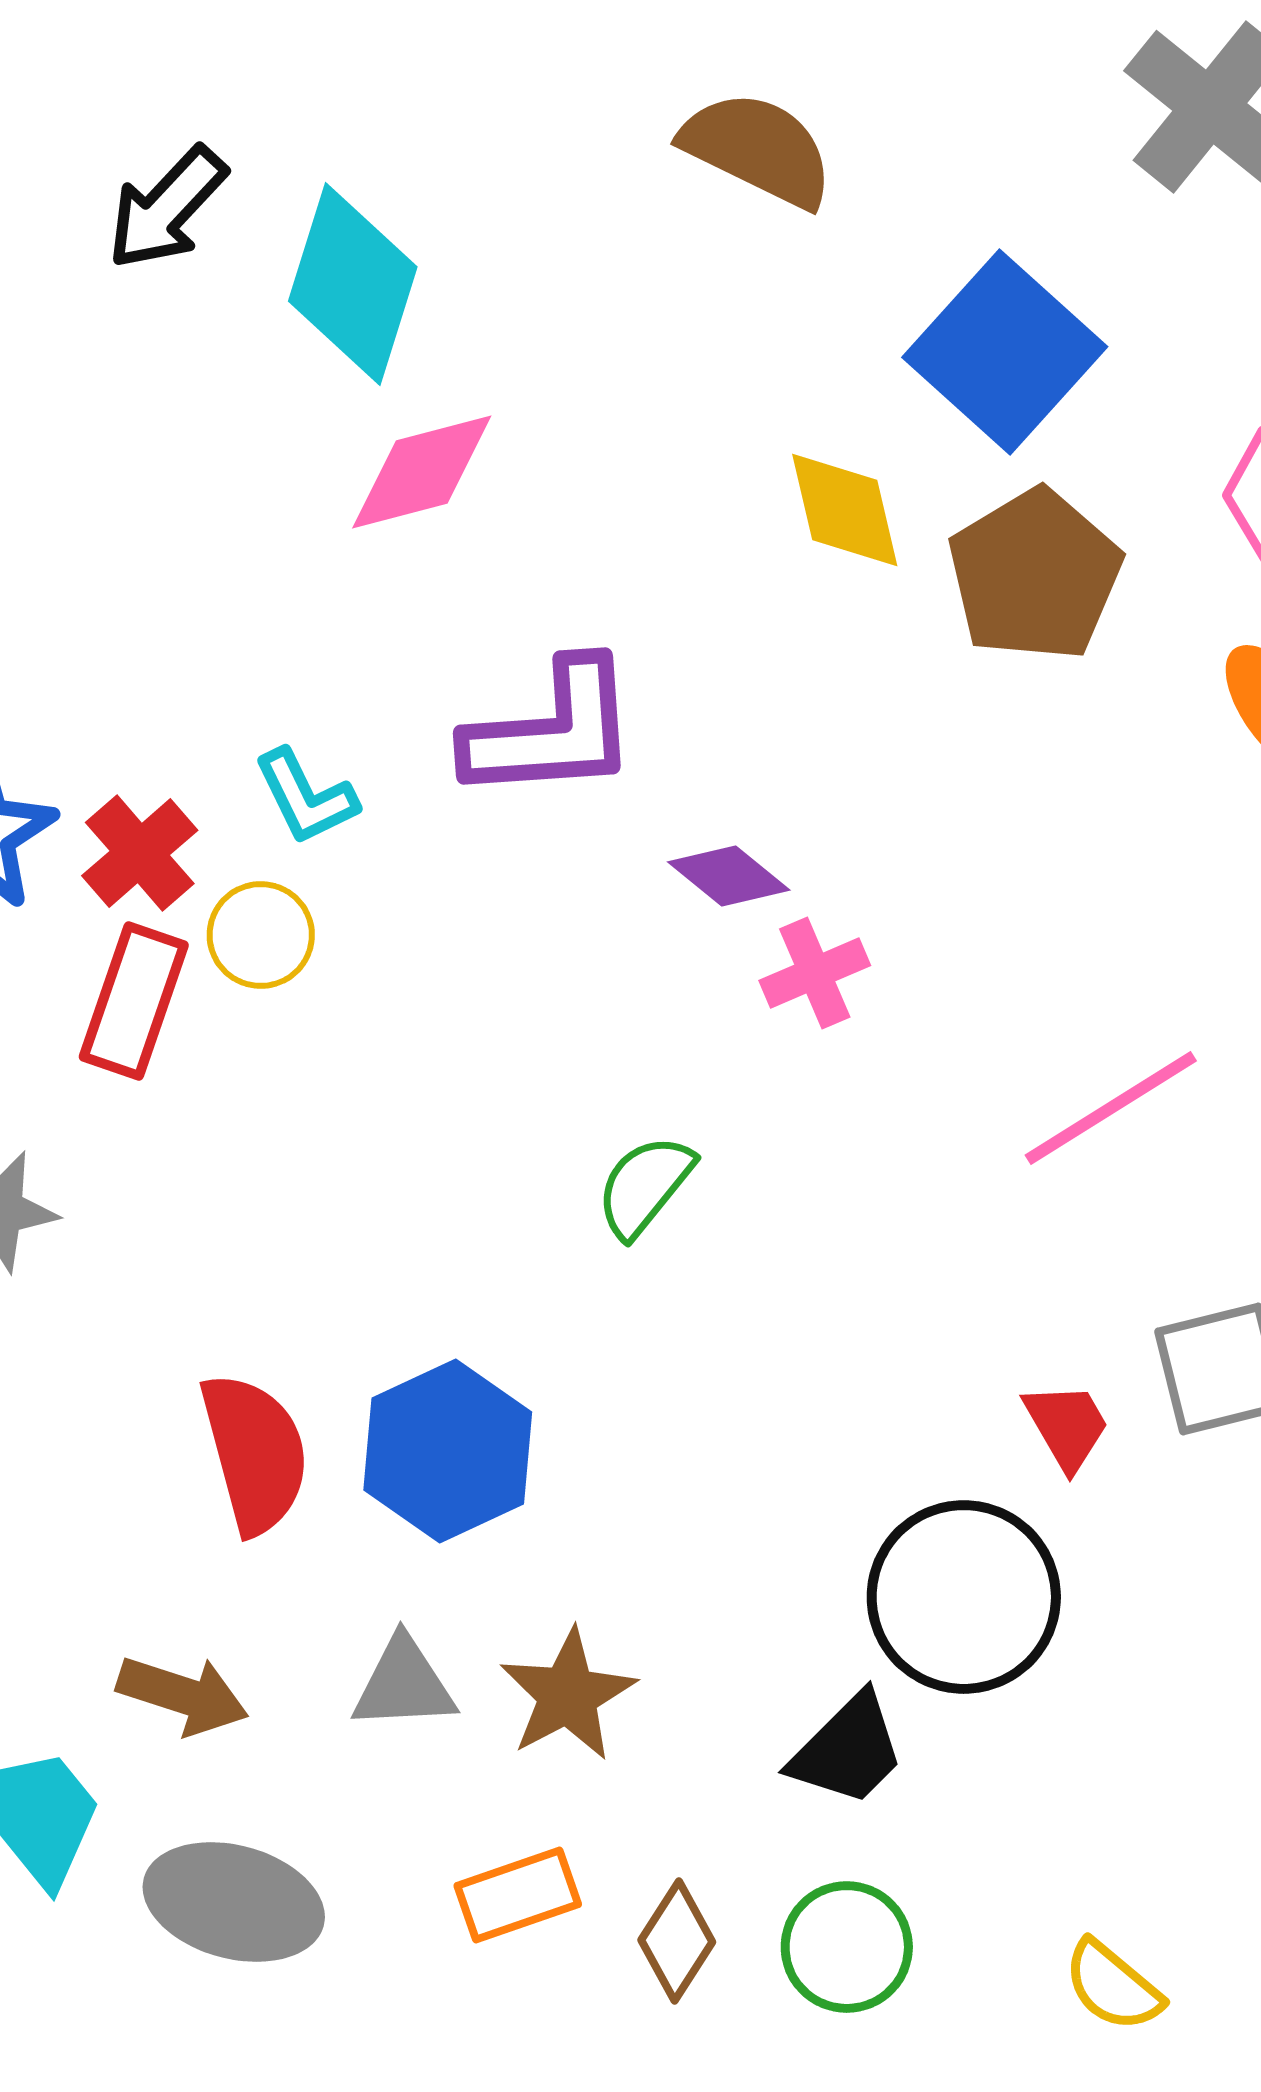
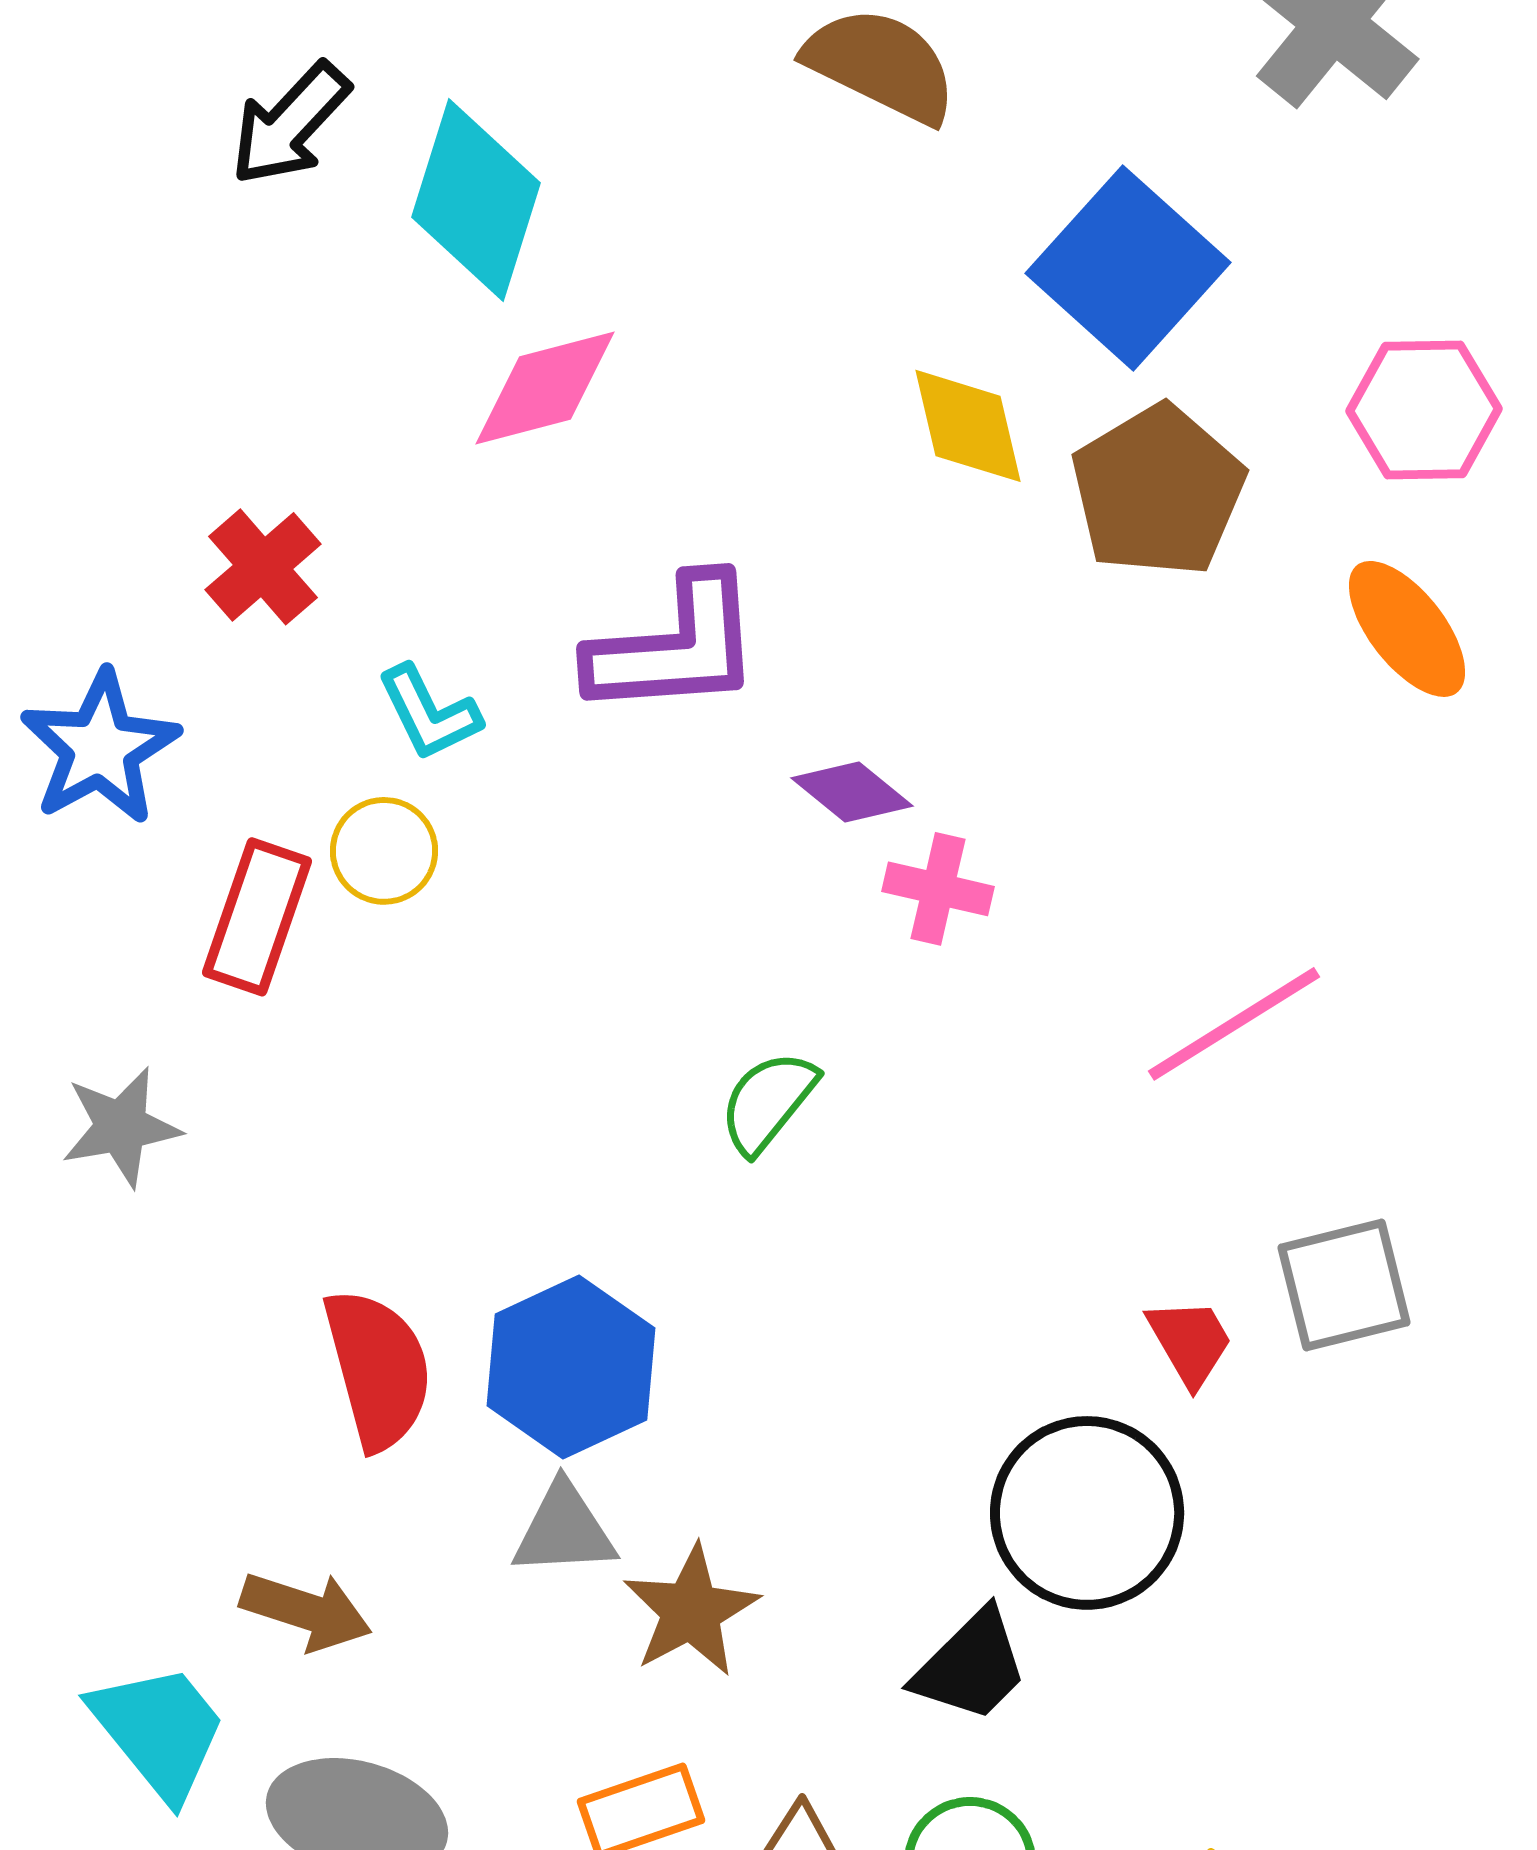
red cross: (140, 853) -> (263, 567), moved
pink cross: (815, 973) -> (938, 889), turned 36
gray triangle: (404, 1684) -> (564, 1530), moved

